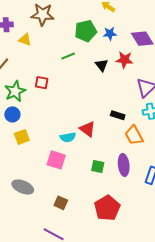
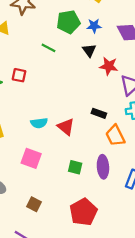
green line: (68, 56) -> (48, 48), turned 48
red star: (124, 60) -> (109, 66), moved
black triangle: (102, 65) -> (89, 50), moved
cyan semicircle: (68, 137) -> (39, 123), moved

